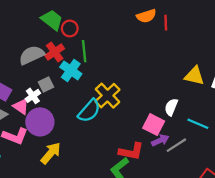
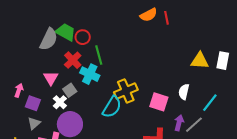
gray semicircle: (32, 55) -> (49, 39), moved, turned 150
yellow cross: (107, 96) -> (126, 91), turned 30
pink triangle: (21, 106) -> (51, 78), moved, turned 35
cyan line: (198, 124) -> (210, 103), turned -66
pink square: (154, 125) -> (159, 102), moved
purple arrow: (160, 140) -> (179, 123), turned -42

